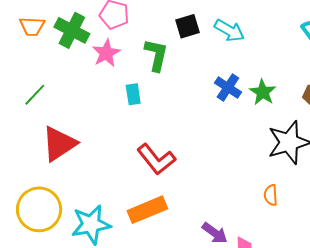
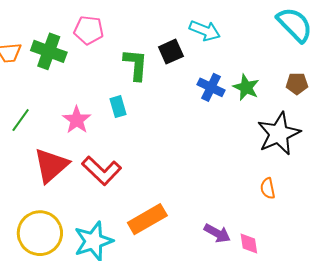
black square: (188, 26) -> (171, 52), moved
pink star: (106, 53) -> (77, 120), moved
red L-shape: (156, 159) -> (102, 171), moved

